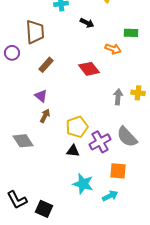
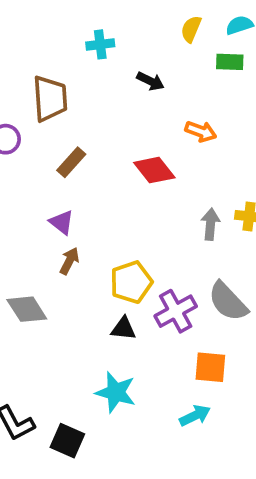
green rectangle: (131, 33) -> (230, 62), moved
cyan star: (83, 184) -> (116, 392), moved

